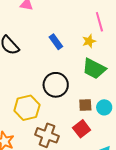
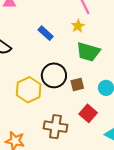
brown square: (85, 105) -> (77, 85), moved
yellow hexagon: (27, 108) -> (29, 90), moved

